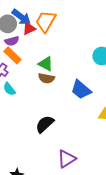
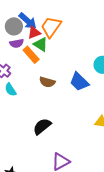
orange rectangle: (12, 55) -> (31, 55), moved
green triangle: (46, 64) -> (41, 44), moved
blue trapezoid: (81, 90) -> (79, 82), moved

